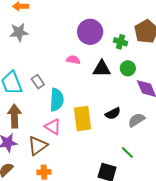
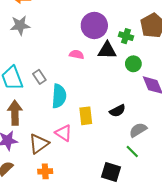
black triangle: (102, 69) -> (107, 50), moved
yellow rectangle: (82, 119) -> (86, 116), size x0.7
gray semicircle: (136, 120) -> (138, 130), moved
pink triangle: (53, 127) -> (64, 133), moved

